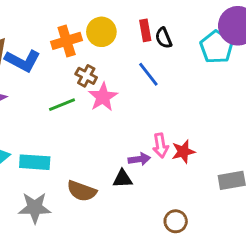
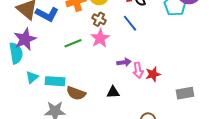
brown cross: (86, 76) -> (99, 19), moved
purple arrow: (139, 159) -> (124, 62), moved
brown semicircle: (82, 191) -> (76, 93), moved

